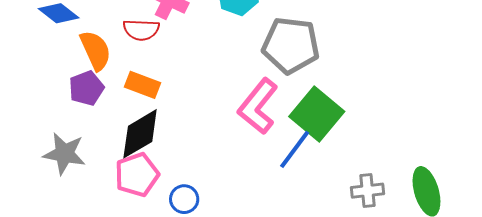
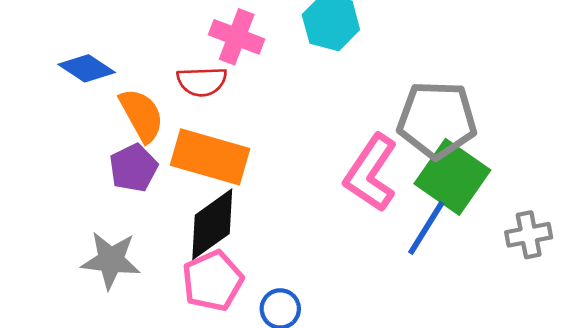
gray pentagon: (291, 45) -> (437, 120), moved
orange rectangle: (143, 85) -> (210, 157), size x1.6
gray cross: (367, 191) -> (529, 235), moved

